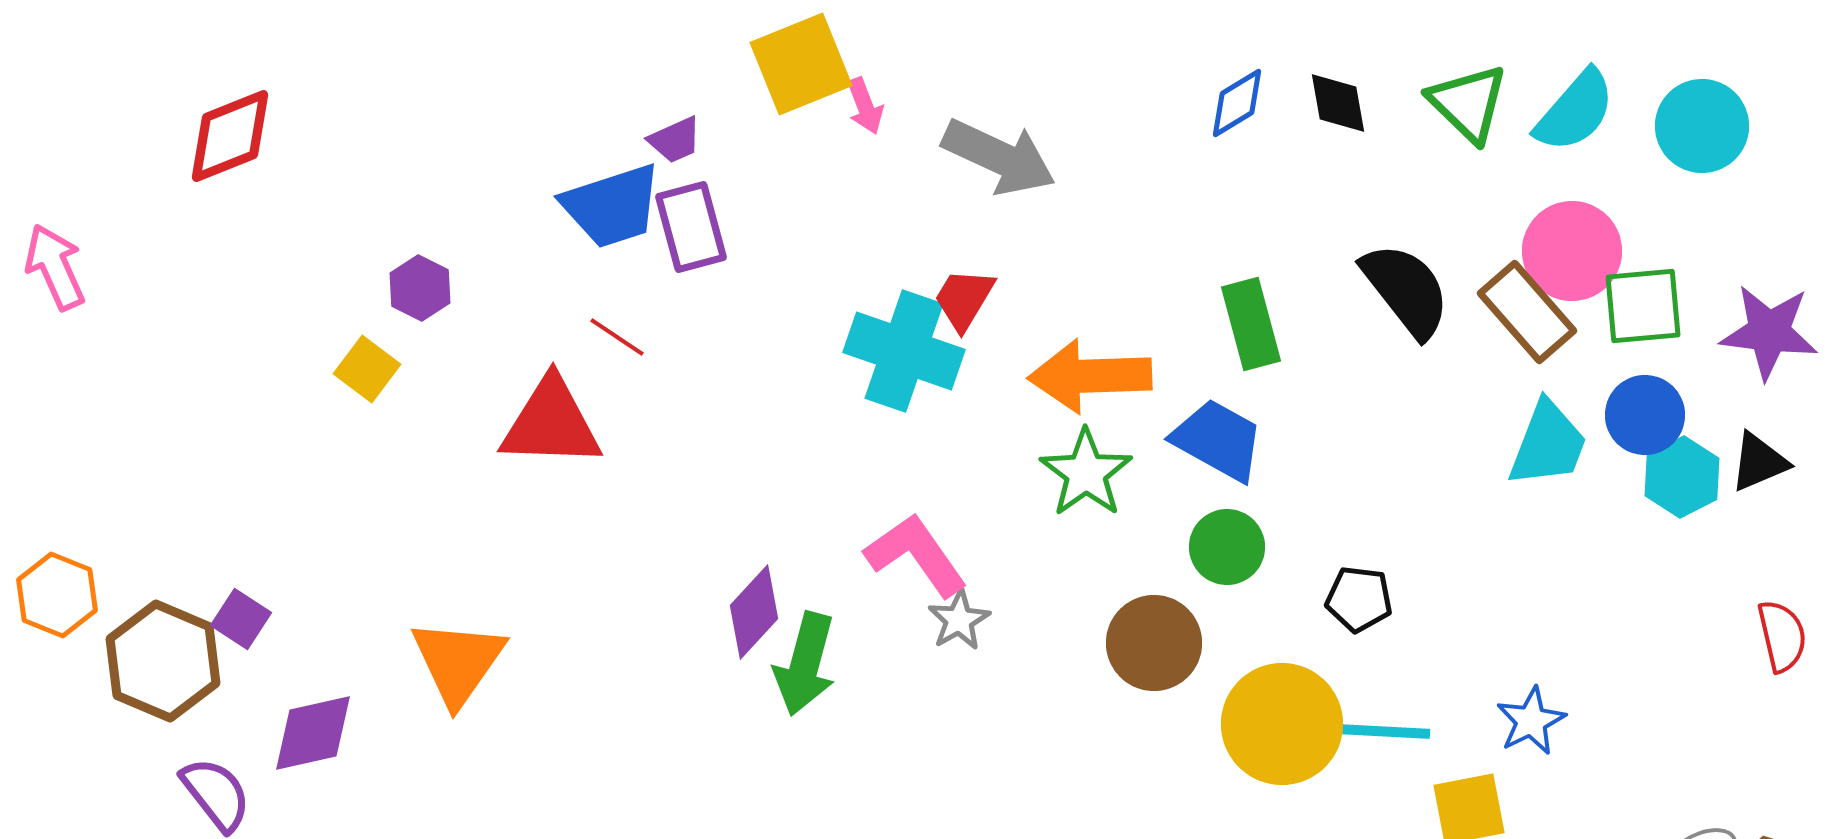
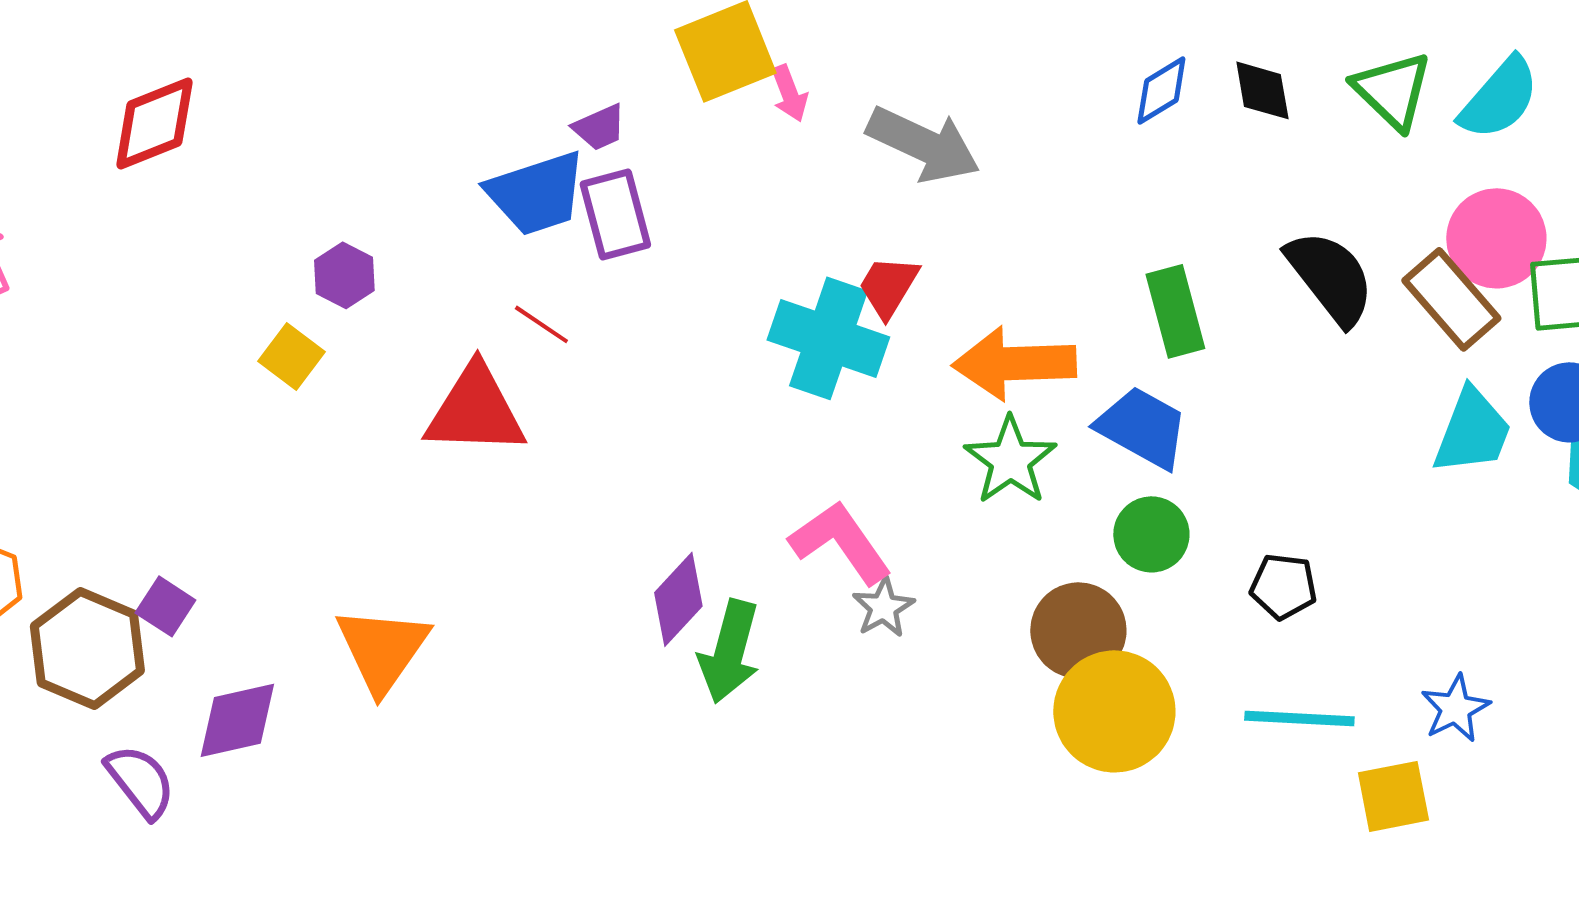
yellow circle: (1282, 724) -> (1114, 711), moved

